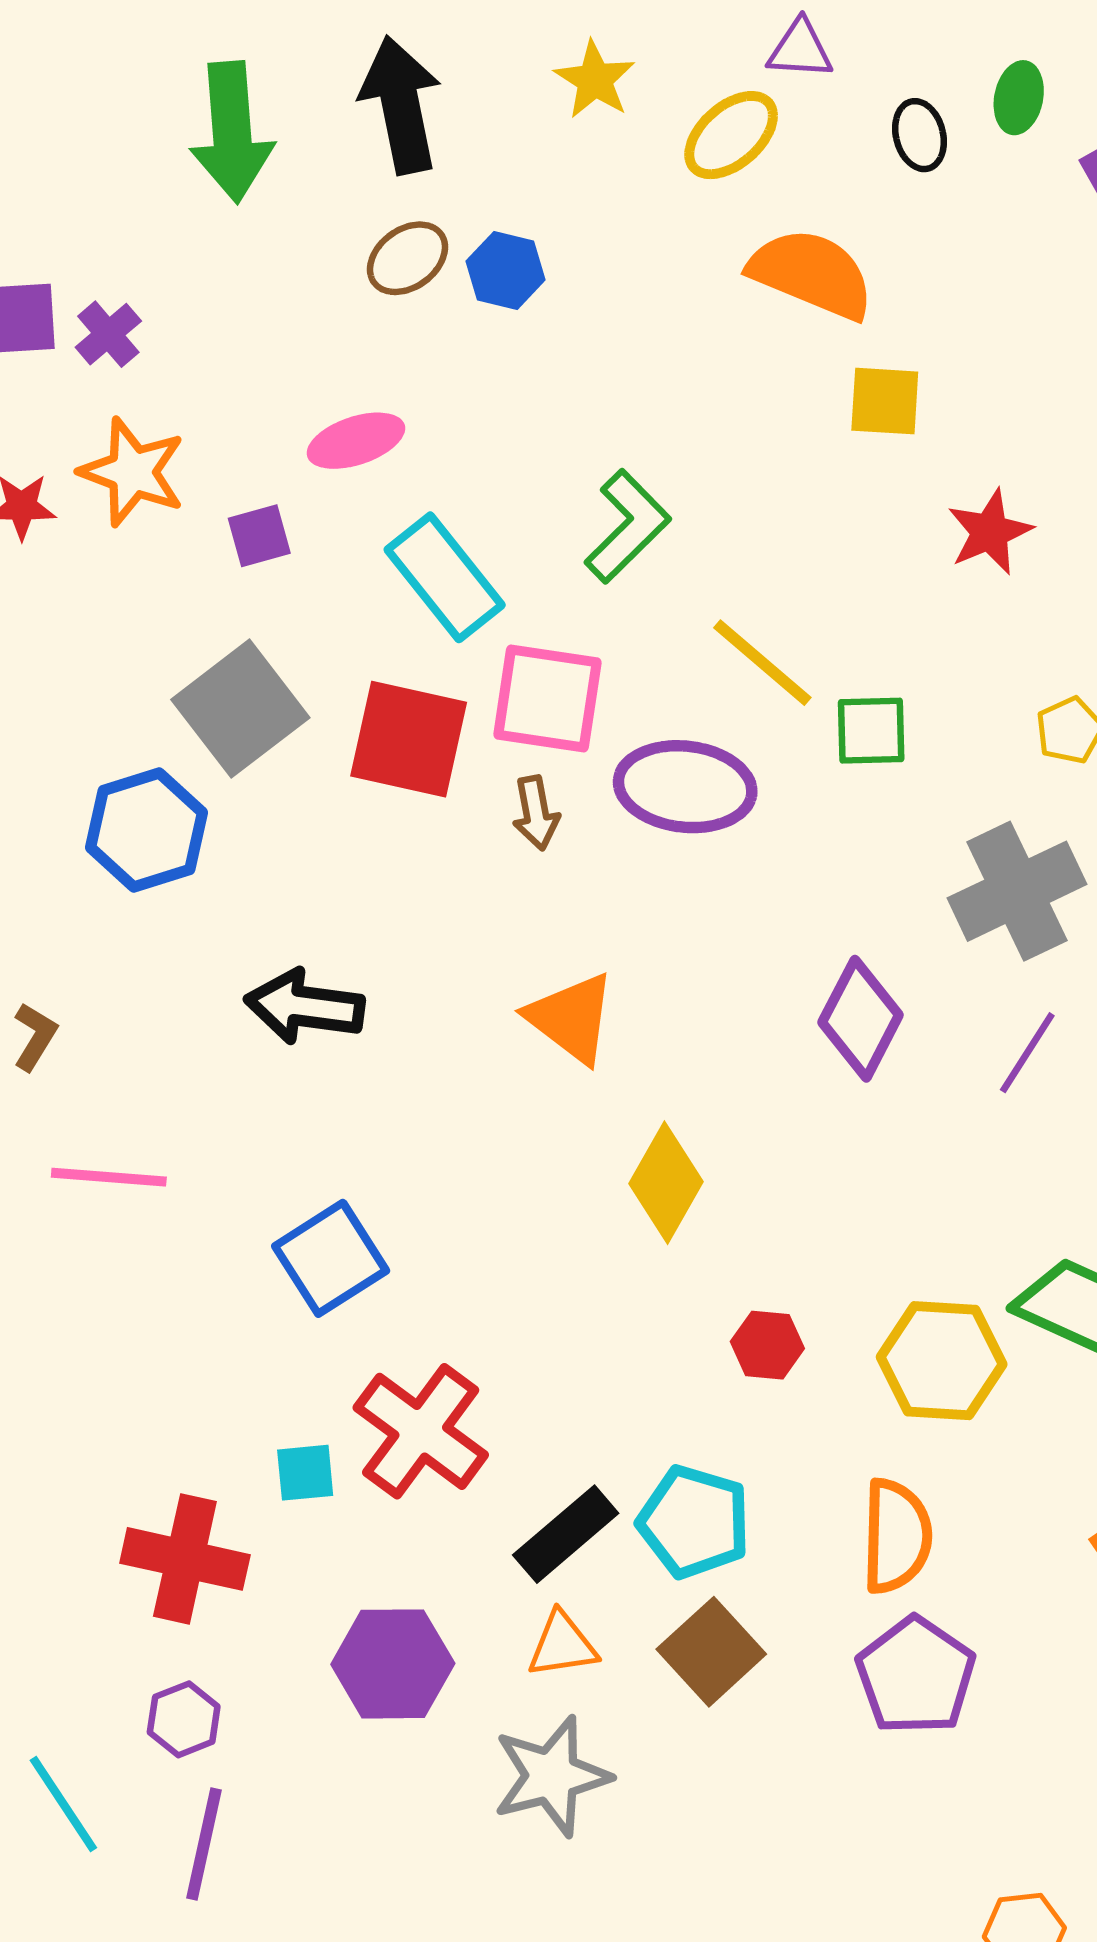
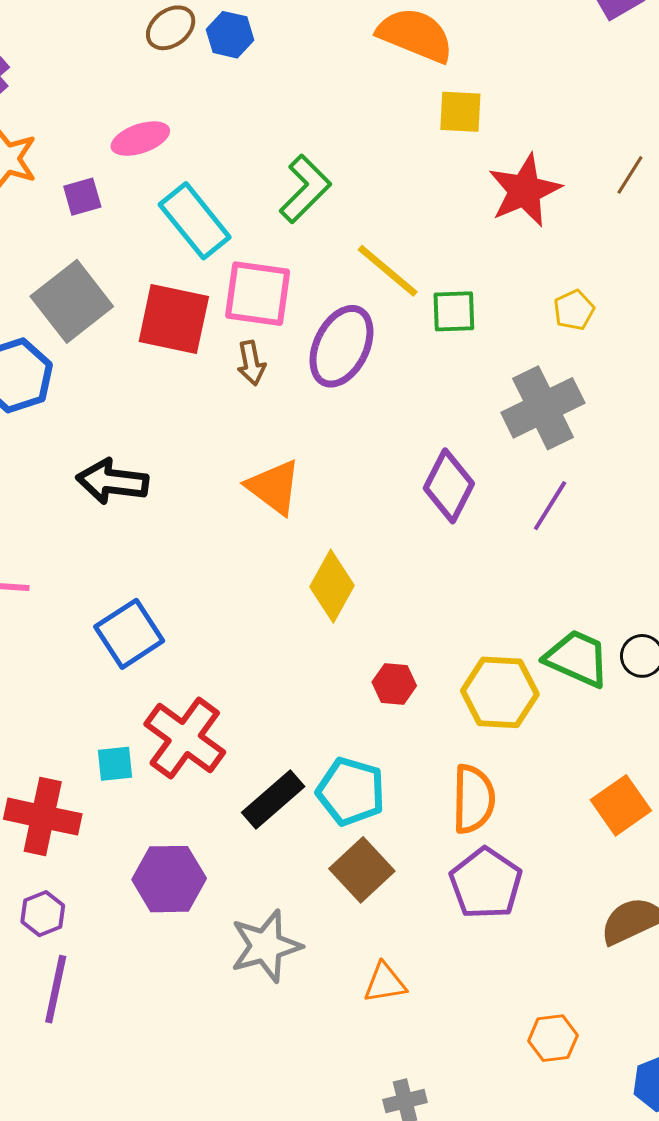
red star: (990, 532) -> (525, 190), size x1.4
purple ellipse: (685, 787) -> (341, 346), turned -70
orange triangle: (562, 1645) -> (385, 983), moved

